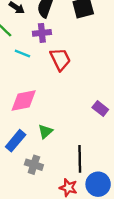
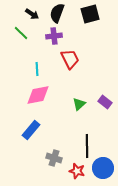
cyan line: (22, 54) -> (37, 69), moved, turned 64
green triangle: (45, 131) -> (79, 104), moved
gray cross: (34, 165) -> (54, 158), moved

